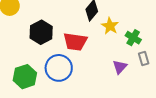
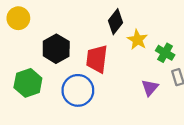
red trapezoid: (75, 42) -> (97, 59), turned 90
green hexagon: (25, 77) -> (28, 83), moved

